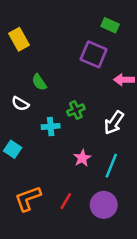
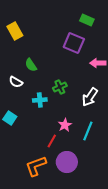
orange L-shape: (28, 199) -> (36, 166), moved
red line: (66, 201) -> (52, 141), moved
purple circle: (104, 205) -> (67, 162), moved

